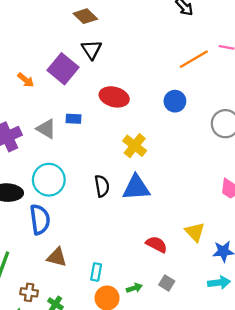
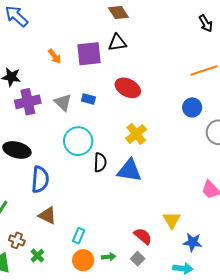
black triangle: (92, 50) -> (117, 43), turned 42
purple square: (63, 69) -> (89, 54), turned 32
blue circle: (175, 101) -> (192, 107), moved
cyan circle: (49, 180) -> (78, 141), moved
red semicircle: (157, 244) -> (143, 236), moved

